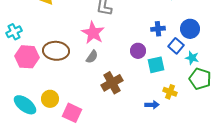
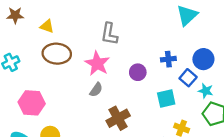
brown ellipse: (56, 51) -> (57, 54), moved
purple circle: (138, 51) -> (138, 72), moved
pink hexagon: (27, 57) -> (32, 103), moved

